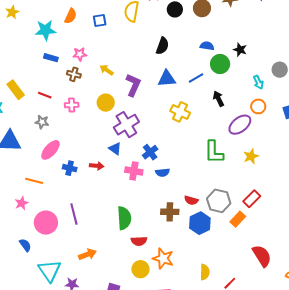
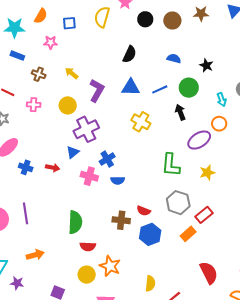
pink star: (80, 54) -> (51, 42), moved
green circle: (220, 64) -> (189, 88), moved
blue triangle: (115, 149) -> (73, 152), turned 40
gray hexagon: (219, 201) -> (178, 203), moved

